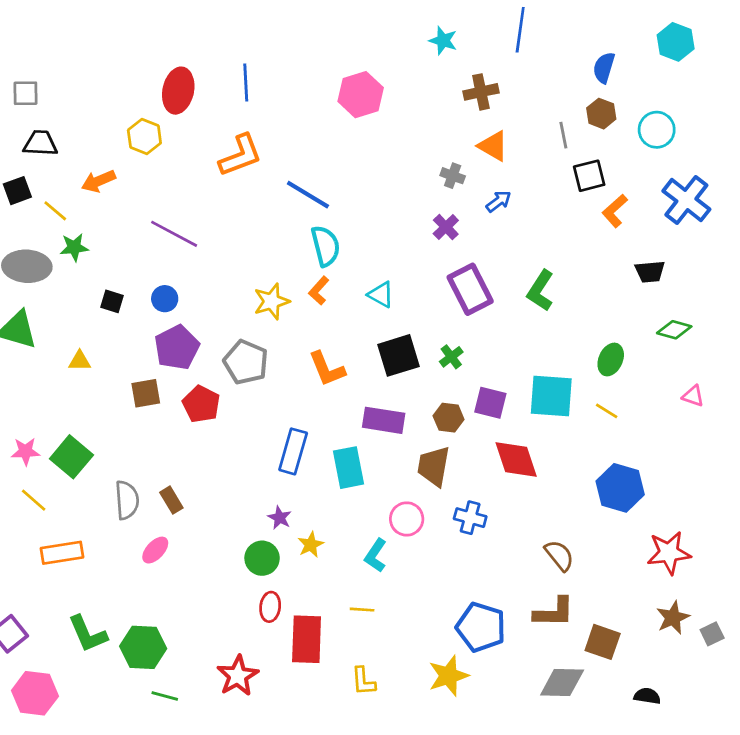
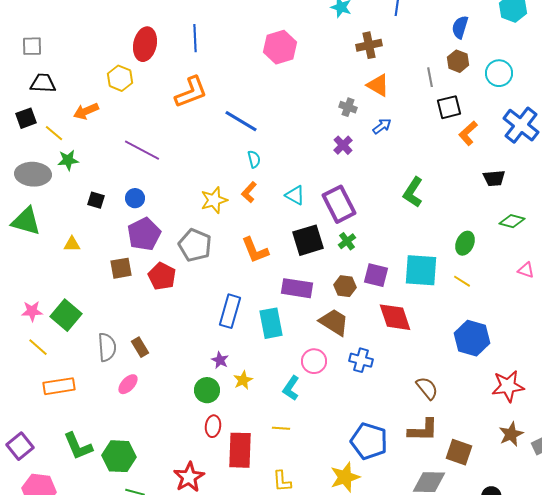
cyan semicircle: (326, 246) -> (254, 159), size x0.6
purple rectangle: (470, 289) -> (339, 204), moved
brown trapezoid: (434, 466) -> (334, 322), turned 112

